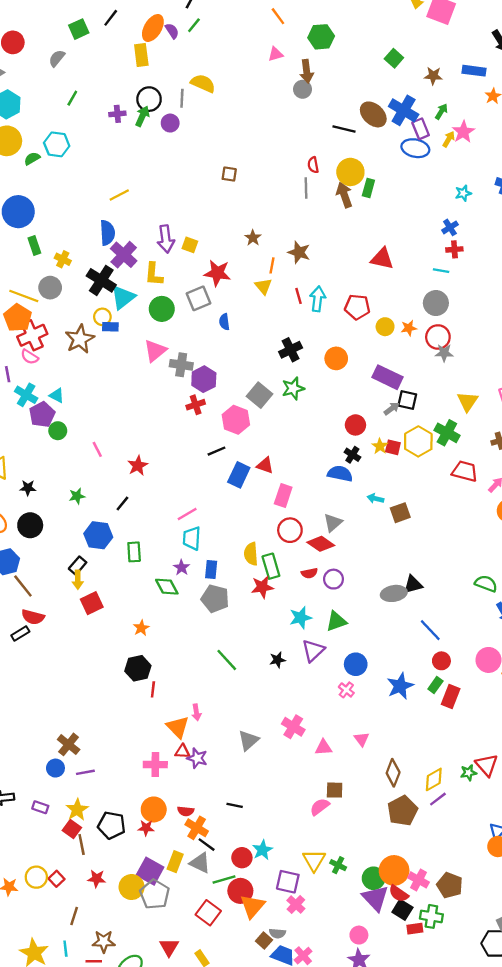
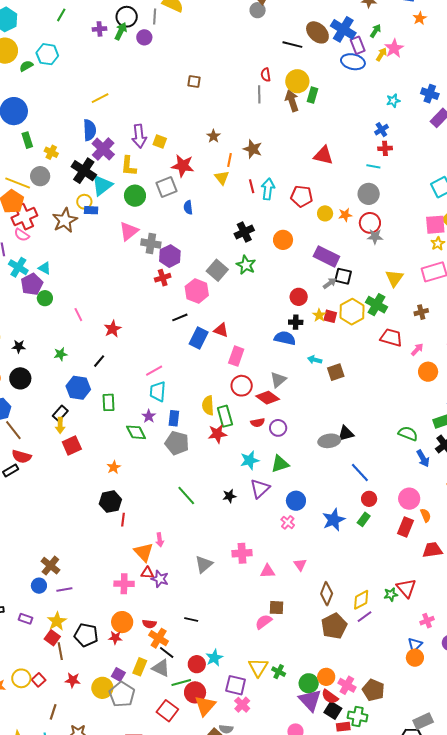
green star: (293, 388) -> (246, 265), turned -30
black cross: (352, 455) -> (296, 322), turned -32
red rectangle: (451, 697) -> (405, 527), moved
pink cross: (293, 727) -> (242, 553), turned -36
orange circle: (394, 870) -> (326, 677), size x0.7
purple square: (150, 871) -> (118, 675), size x0.6

